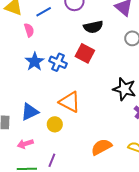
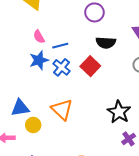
blue line: (44, 12) -> (60, 46), moved
pink semicircle: (29, 30) -> (39, 37), moved, turned 152
yellow circle: (55, 124) -> (33, 125), moved

